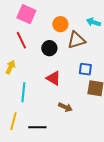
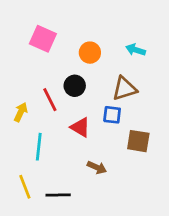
red line: (21, 40) -> (50, 100), moved
brown triangle: (76, 40) -> (125, 89), moved
blue square: (85, 69) -> (112, 115), moved
yellow line: (13, 121) -> (25, 187), turned -36

